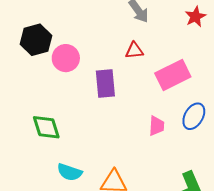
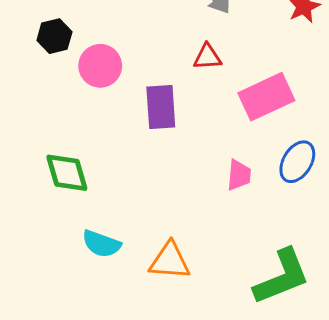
black hexagon: (36, 40) -> (54, 36), size x0.7

